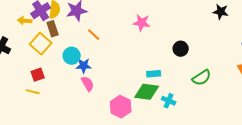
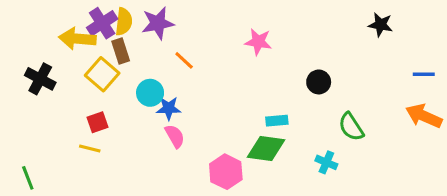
yellow arrow: (25, 21) -> (77, 39), size x1.6
green semicircle: (202, 78) -> (351, 127), turned 90
cyan cross: (169, 101) -> (326, 162), moved

